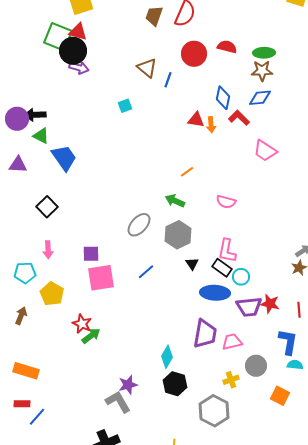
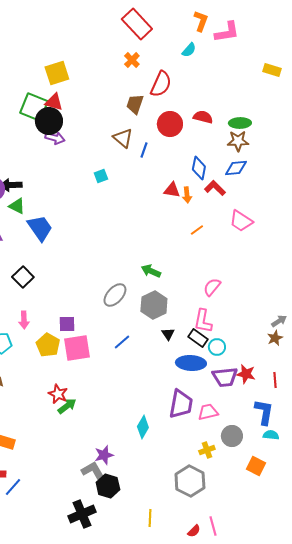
brown trapezoid: (154, 16) -> (135, 104), moved
orange line: (187, 172) -> (197, 230), moved
pink semicircle: (226, 202) -> (212, 287), moved, turned 114
yellow pentagon: (52, 294) -> (48, 345), moved
black hexagon: (175, 384) -> (108, 486), moved

